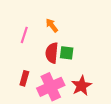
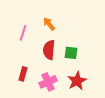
green square: (67, 53) -> (71, 53), moved
pink cross: (51, 87) -> (48, 82), size x0.7

